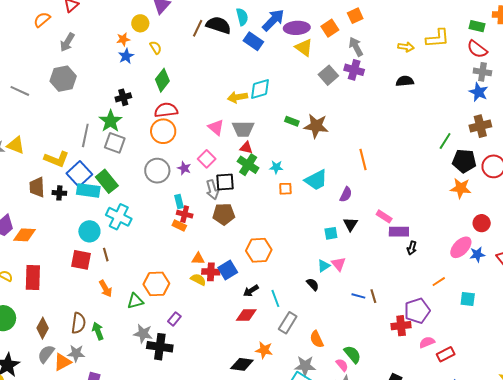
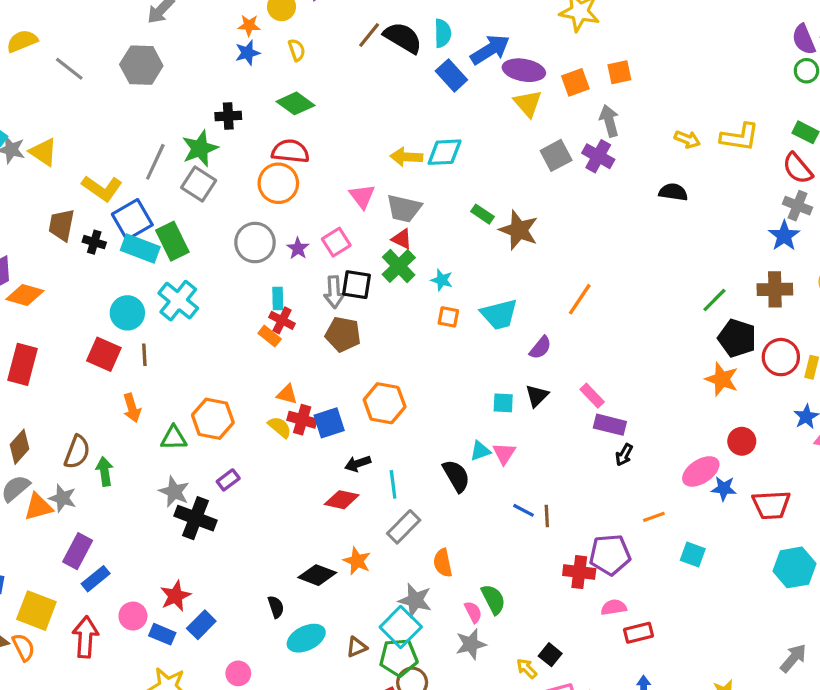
green diamond: (162, 80) -> (296, 103), turned 75
orange line: (363, 159) -> (580, 299), turned 35
black semicircle: (313, 284) -> (456, 476), size x1.5

